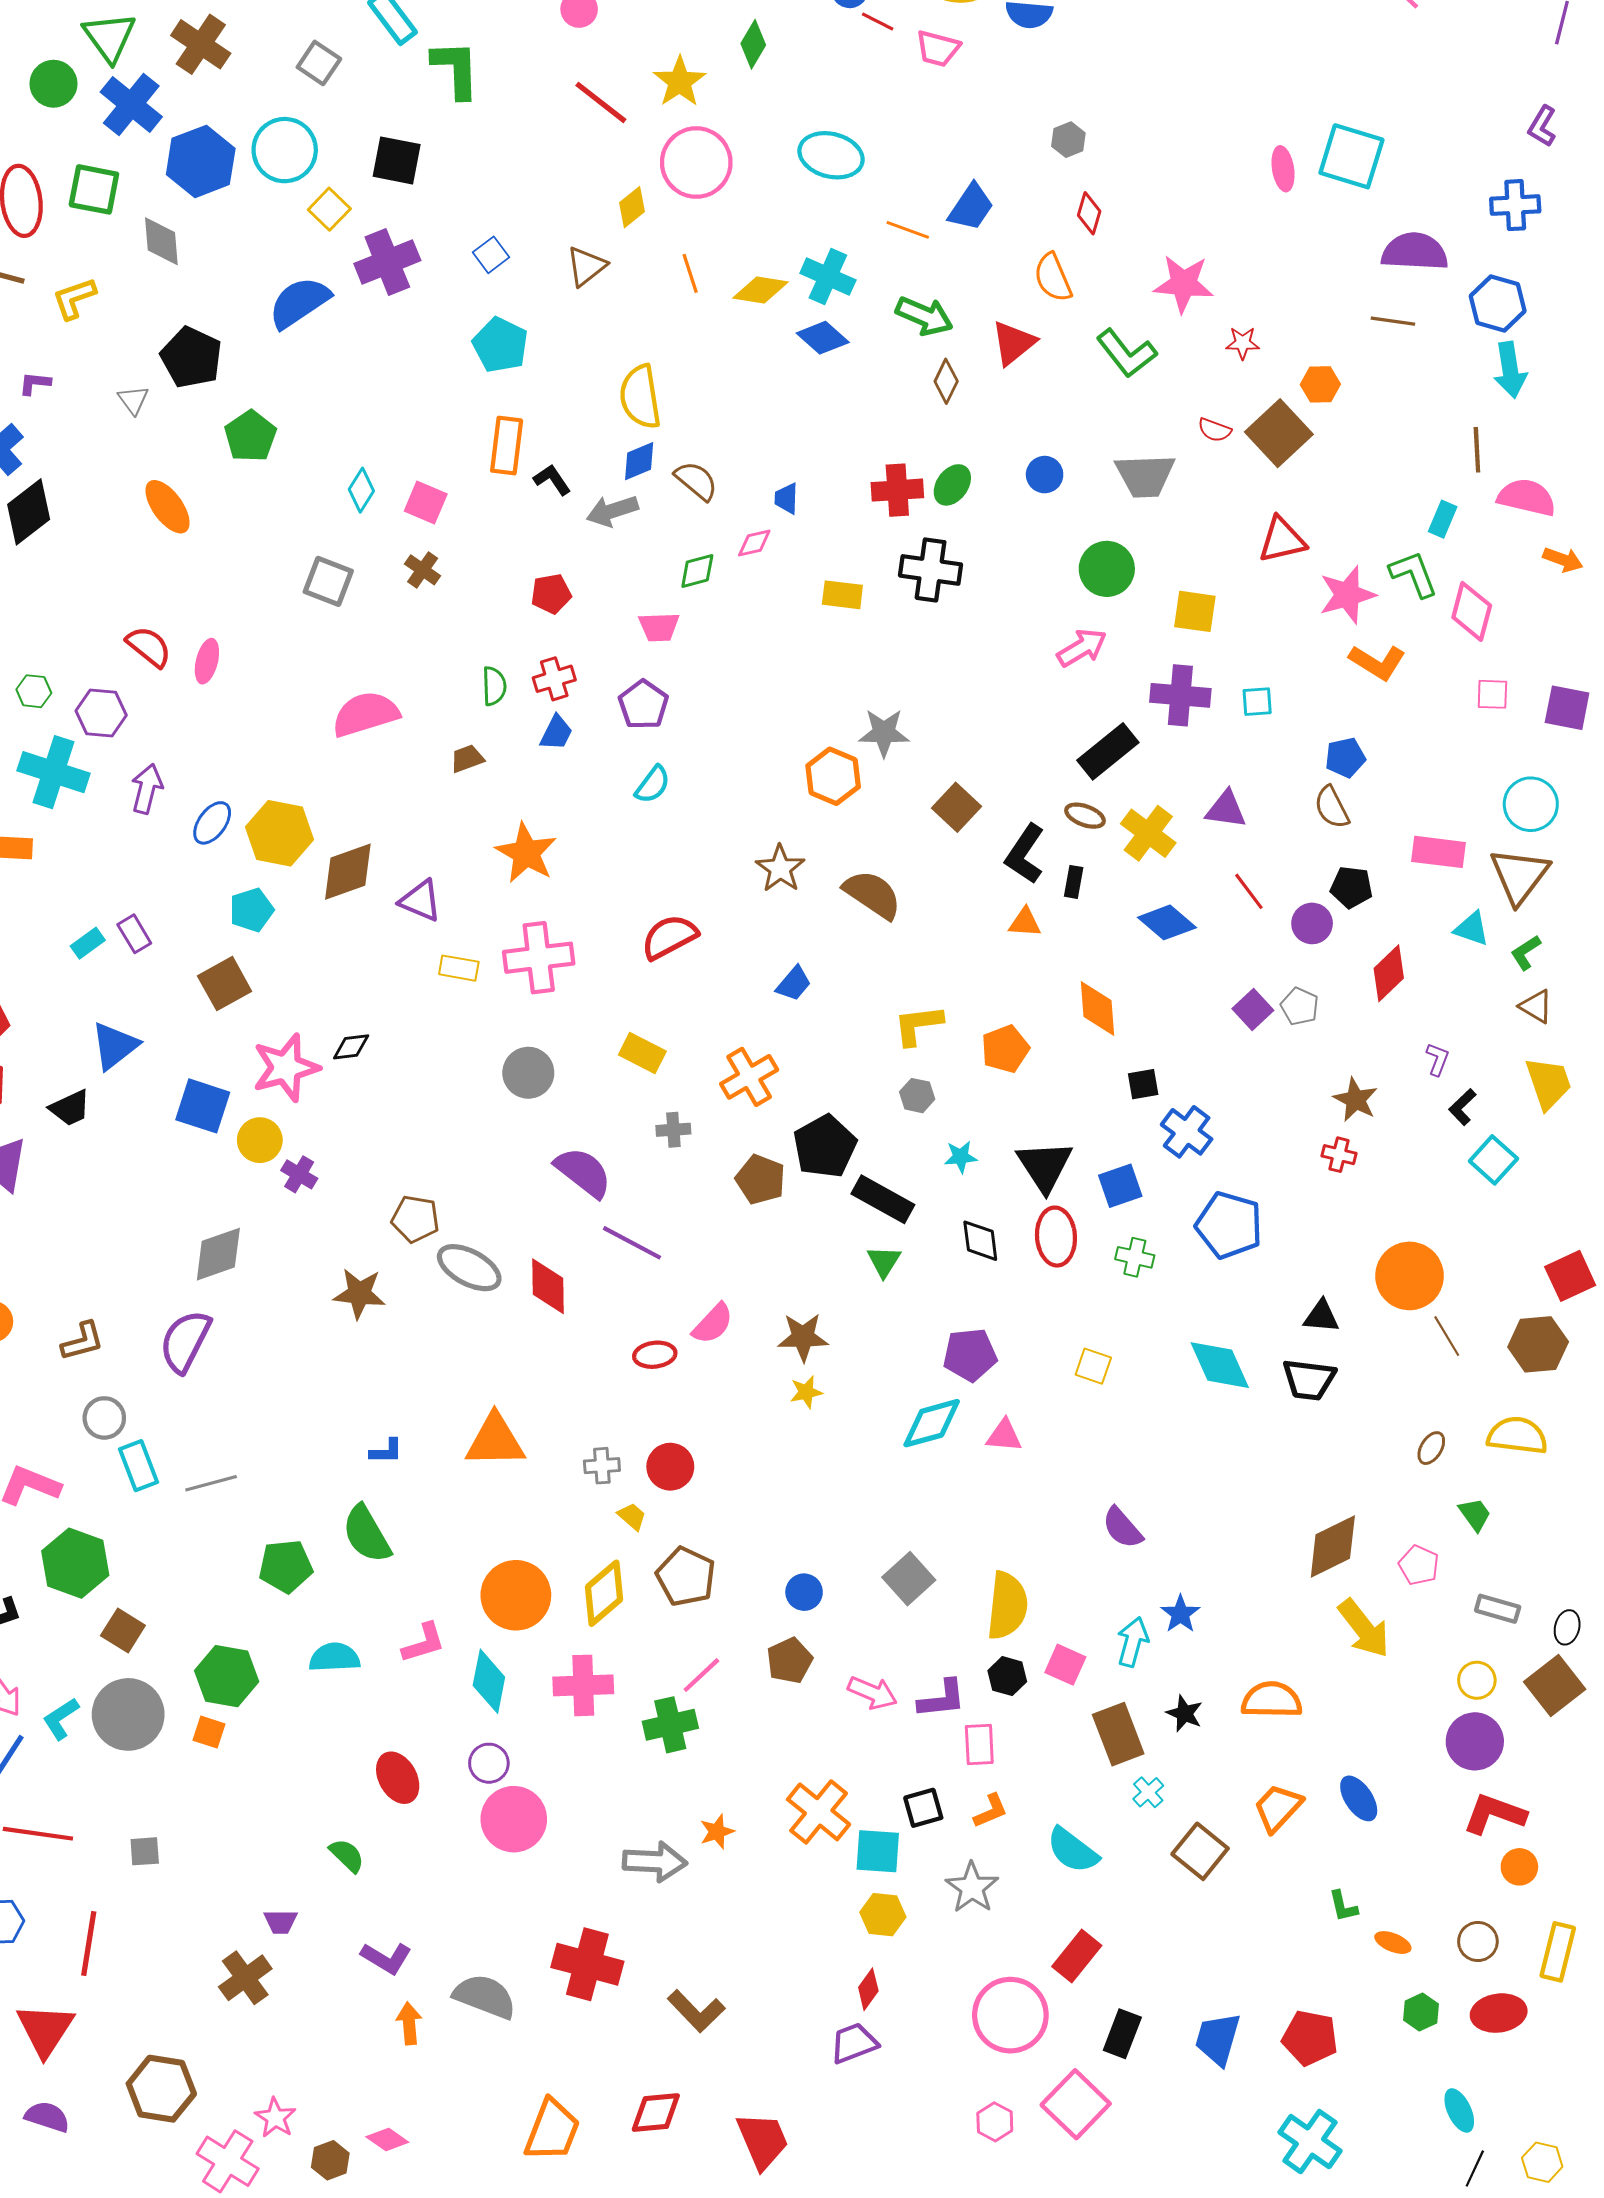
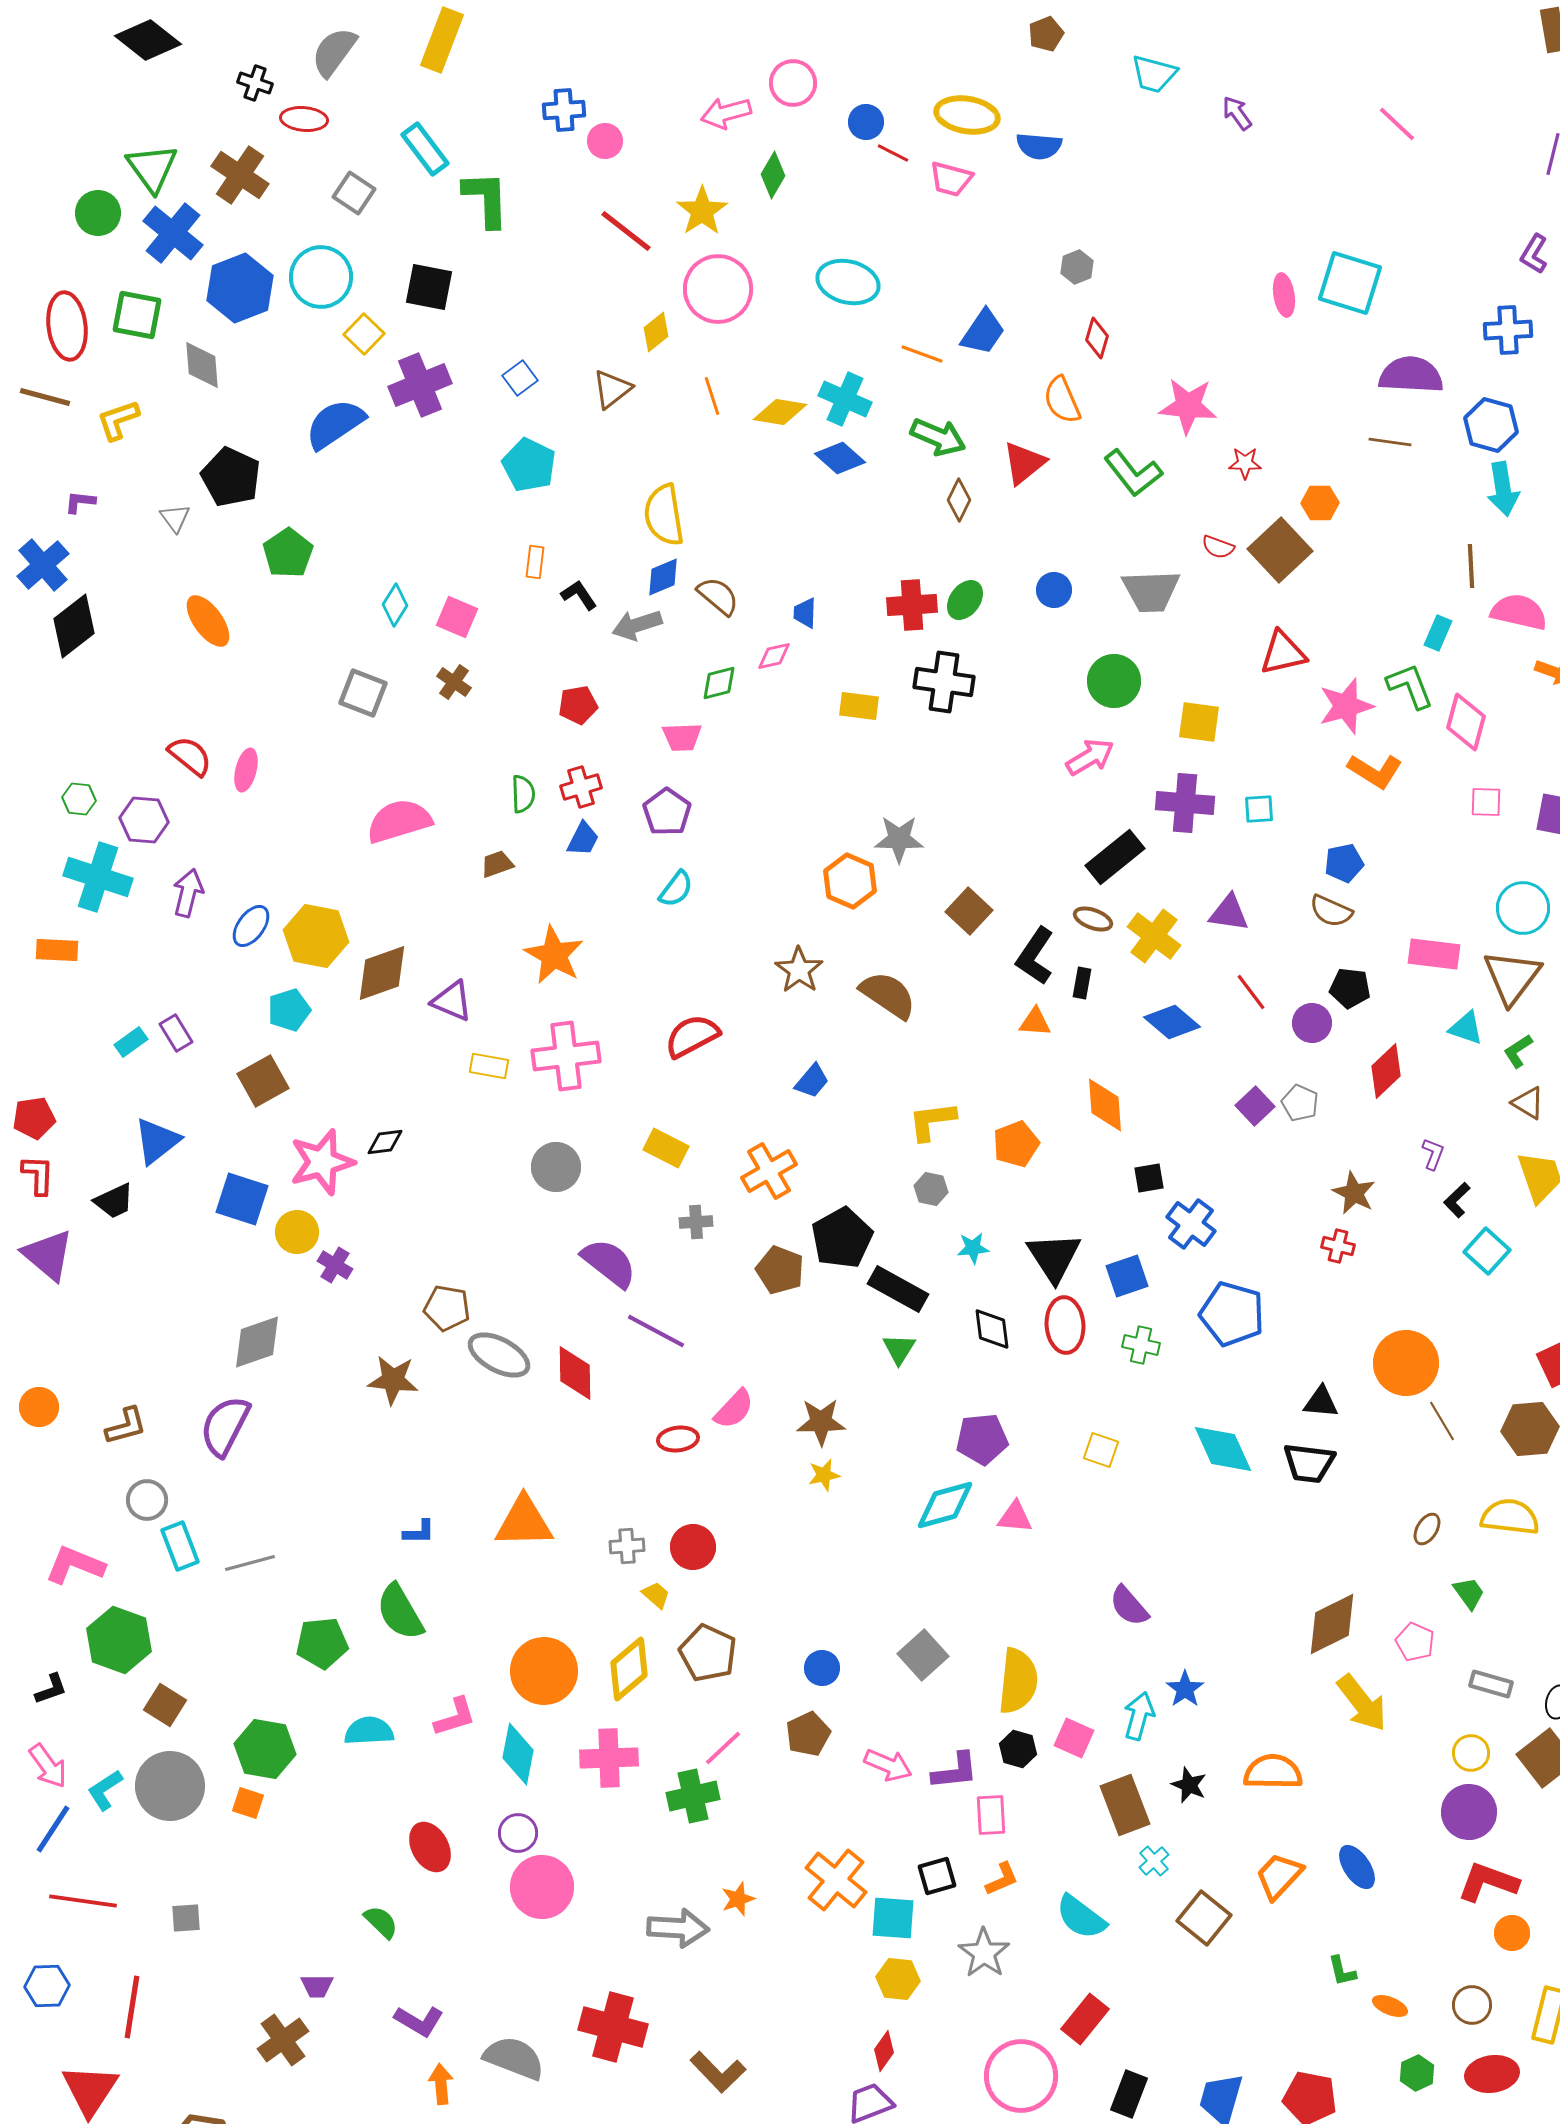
orange rectangle: (507, 446) -> (535, 562), size x0.6
brown semicircle: (1332, 807) -> (1331, 911), turned -39

